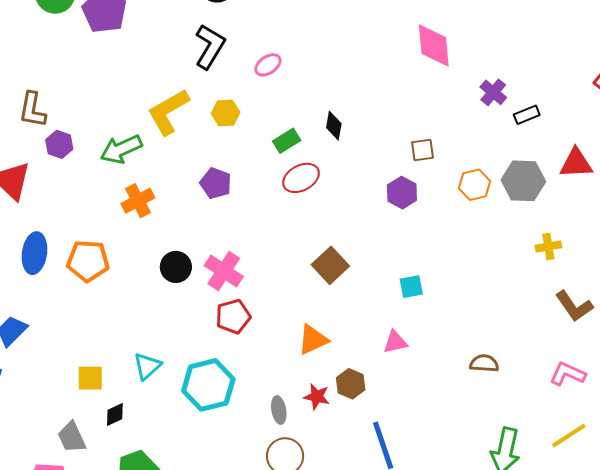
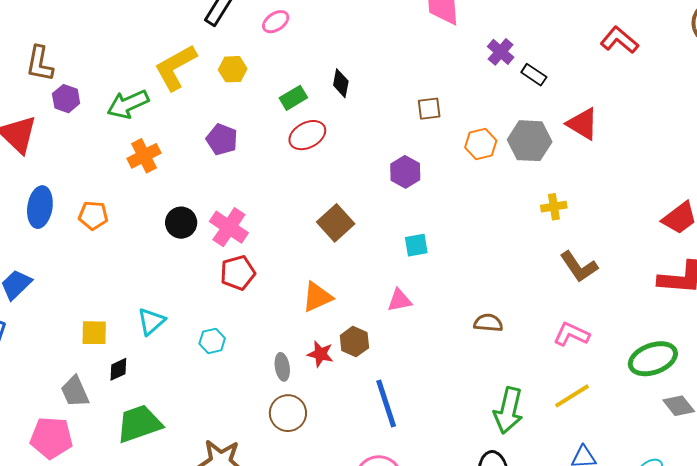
black rectangle: (527, 115) -> (534, 75), turned 55
red triangle: (576, 163) -> (583, 124), turned 33
purple hexagon: (402, 193) -> (405, 172), moved
orange pentagon: (88, 261) -> (93, 215), size x0.7
cyan hexagon: (208, 385) -> (212, 341), size x0.5

